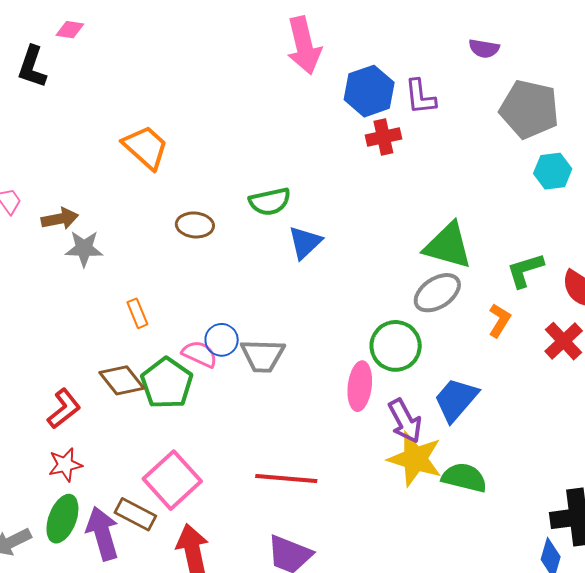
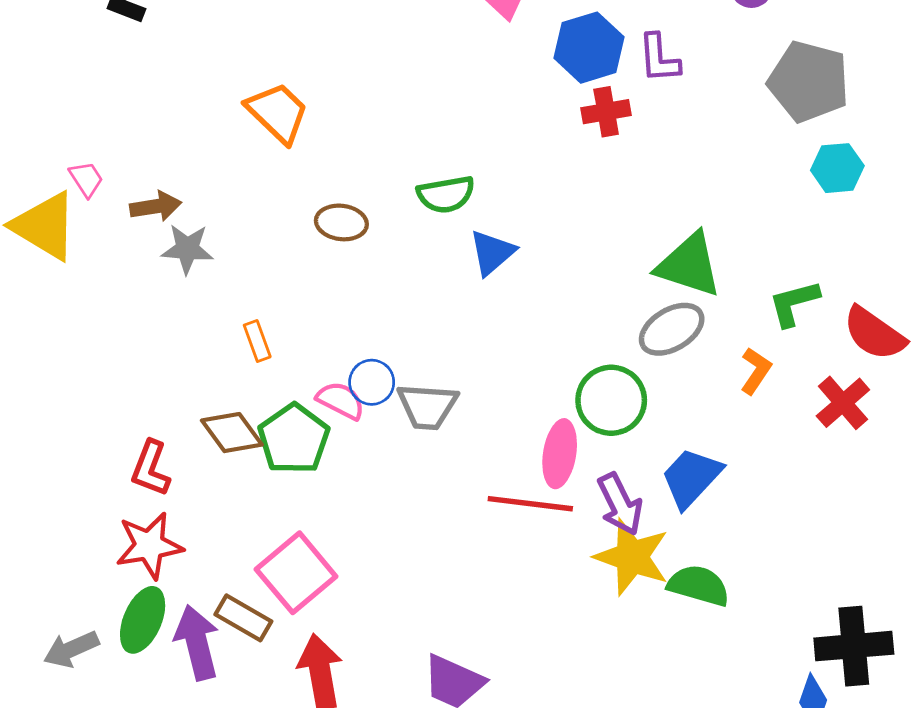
red L-shape: (64, 409) -> (151, 468), turned 147
red star: (65, 465) -> (149, 546), size x1.4
red line: (286, 479) -> (530, 504), moved

